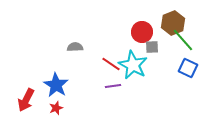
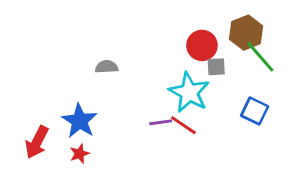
red line: (111, 64) -> (183, 125), moved
blue square: (188, 68) -> (255, 111), moved

